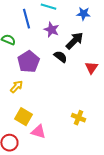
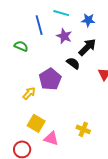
blue star: (83, 14) -> (88, 20), moved
purple pentagon: (28, 62) -> (50, 79), moved
yellow cross: (78, 118) -> (83, 129), moved

